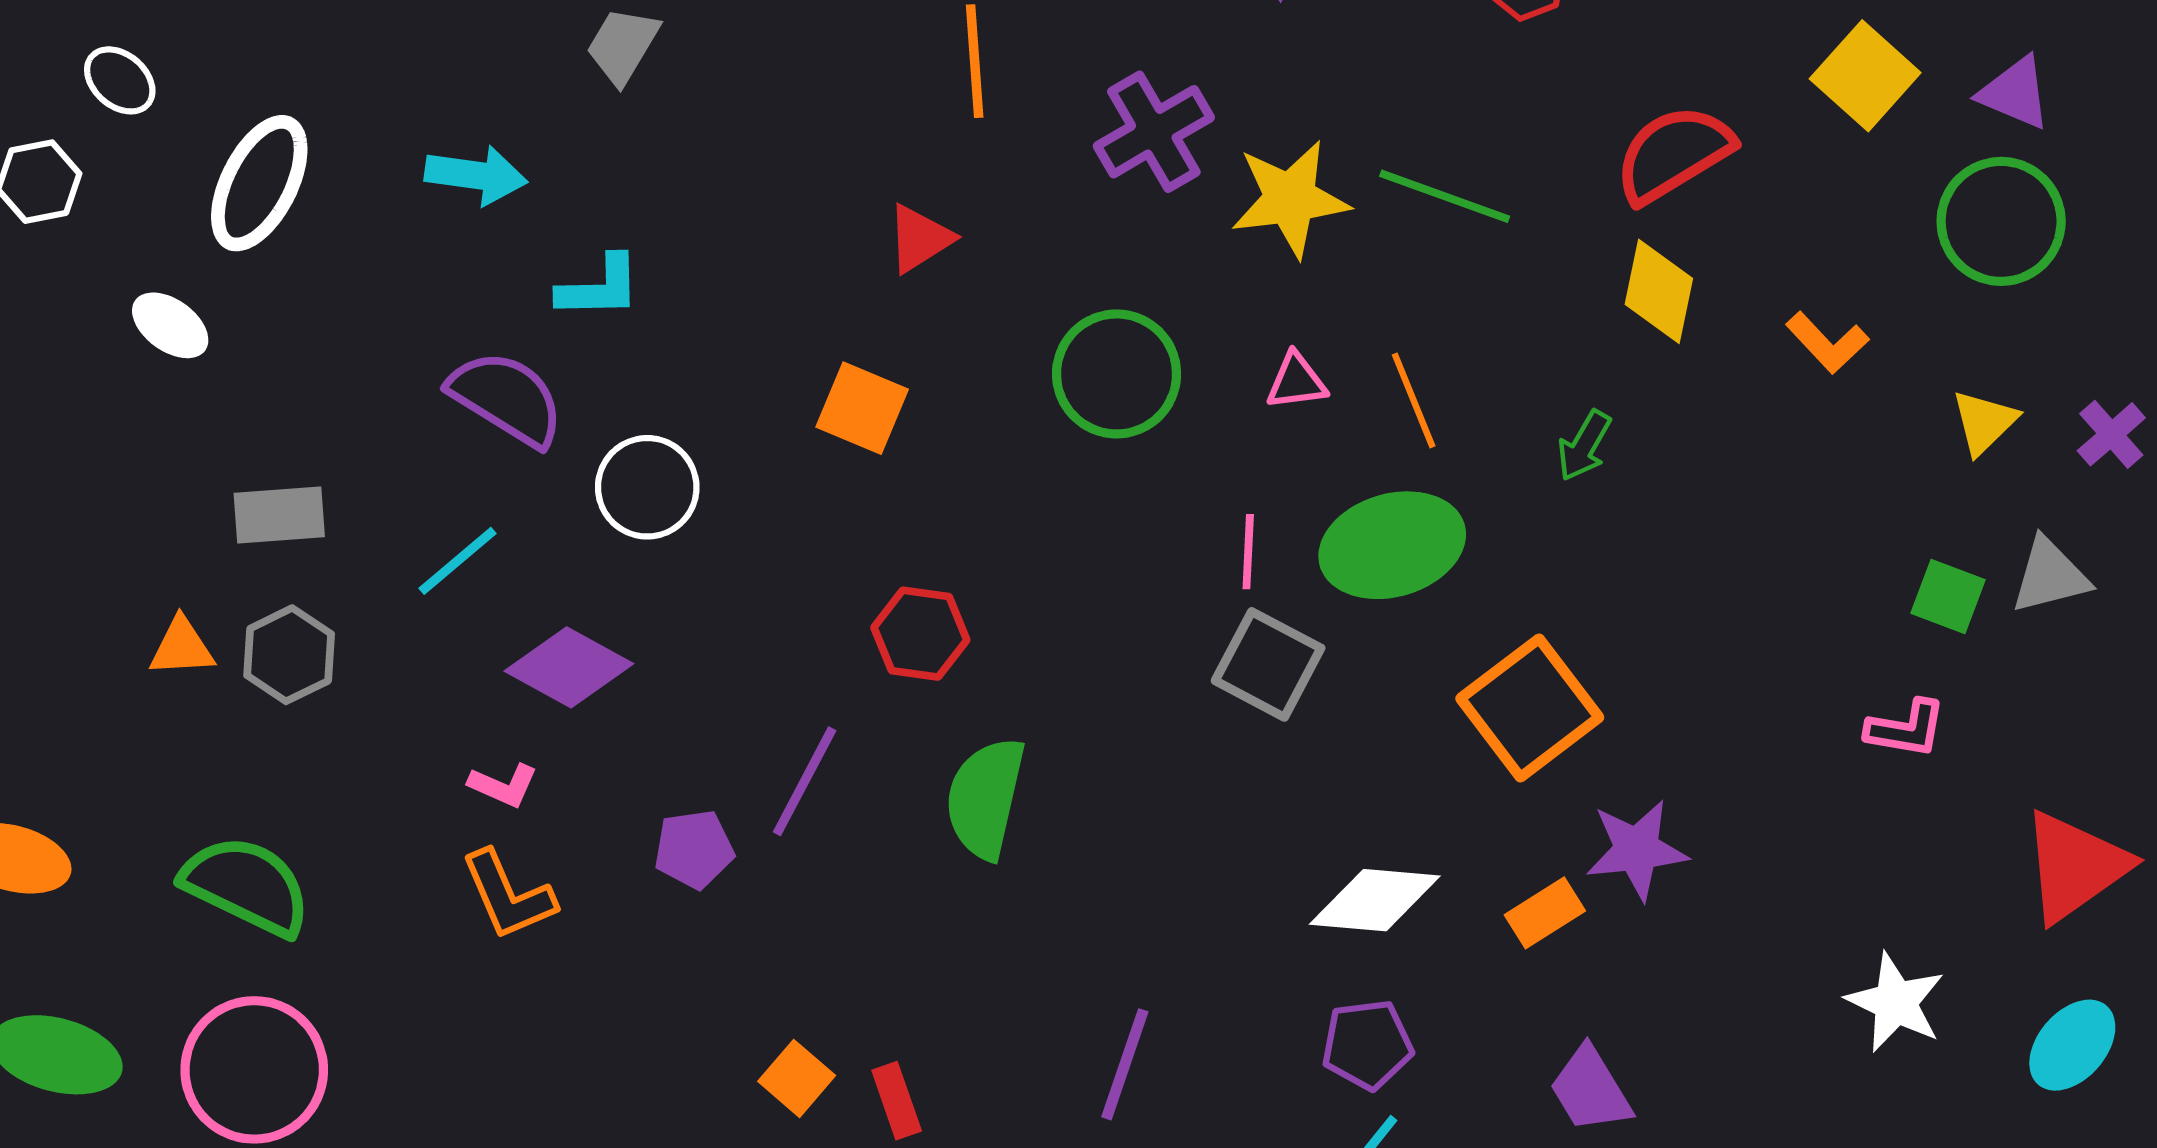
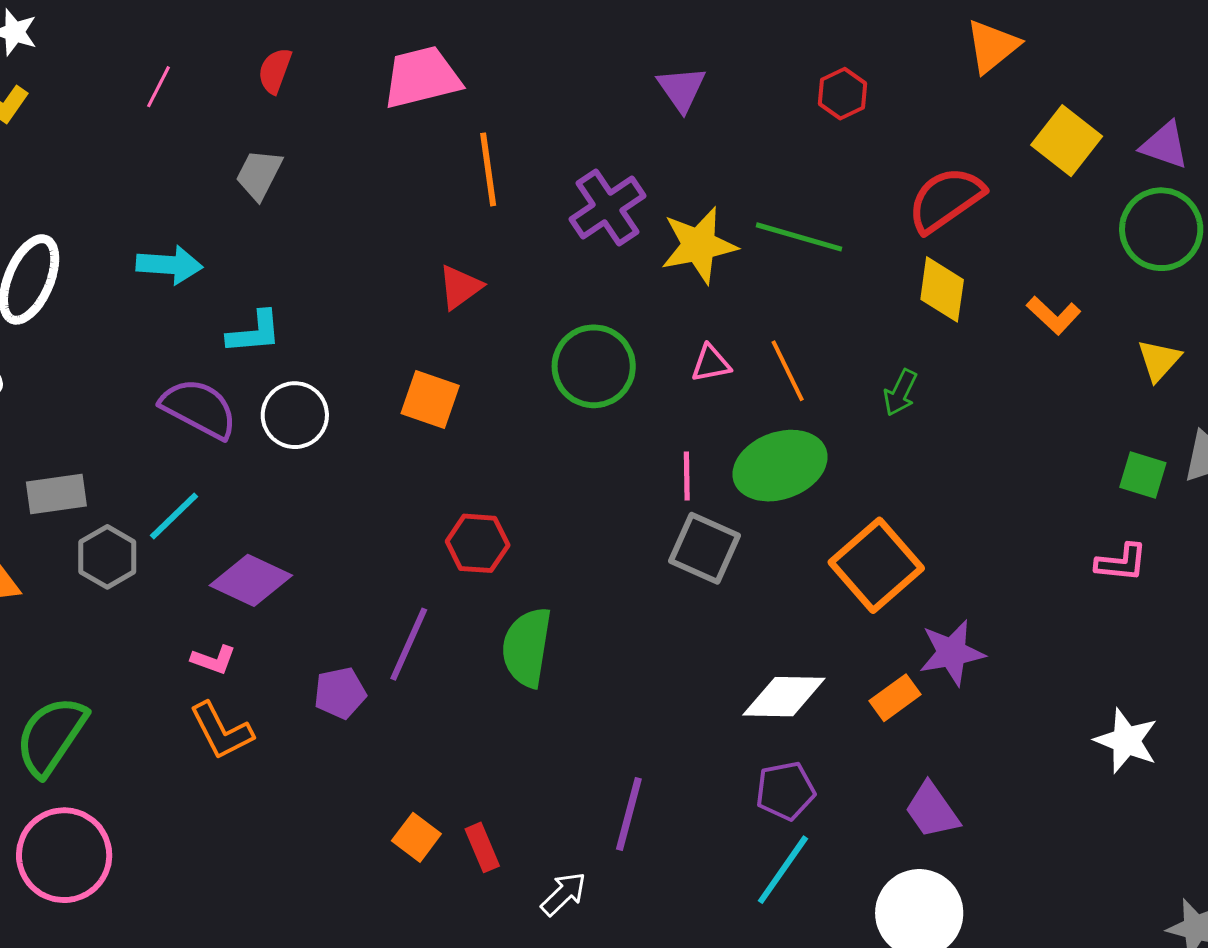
white circle: (647, 487) -> (295, 415), moved
gray hexagon: (289, 655) -> (107, 557), moved
green semicircle: (247, 886) -> (51, 736), turned -78

